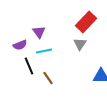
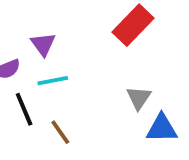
gray triangle: (80, 44) -> (139, 98), moved

